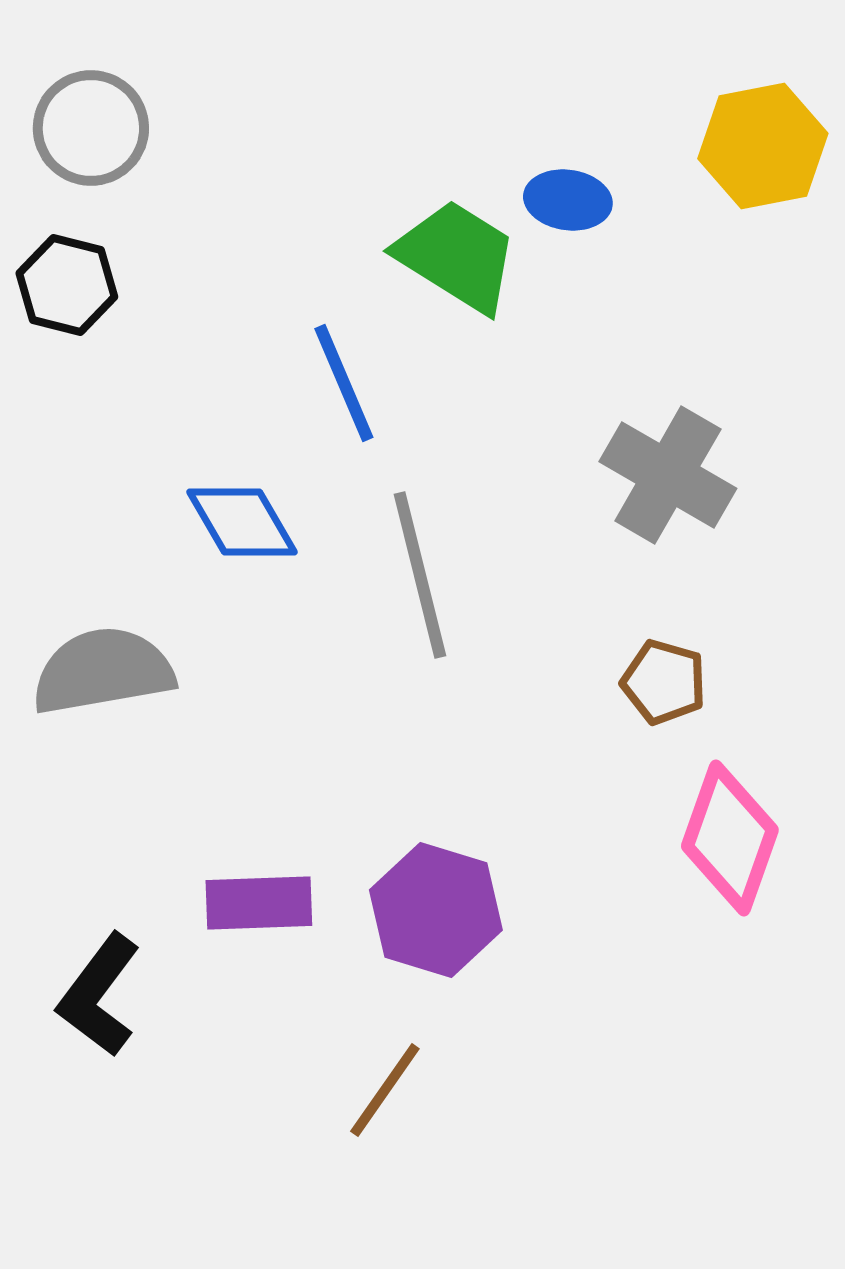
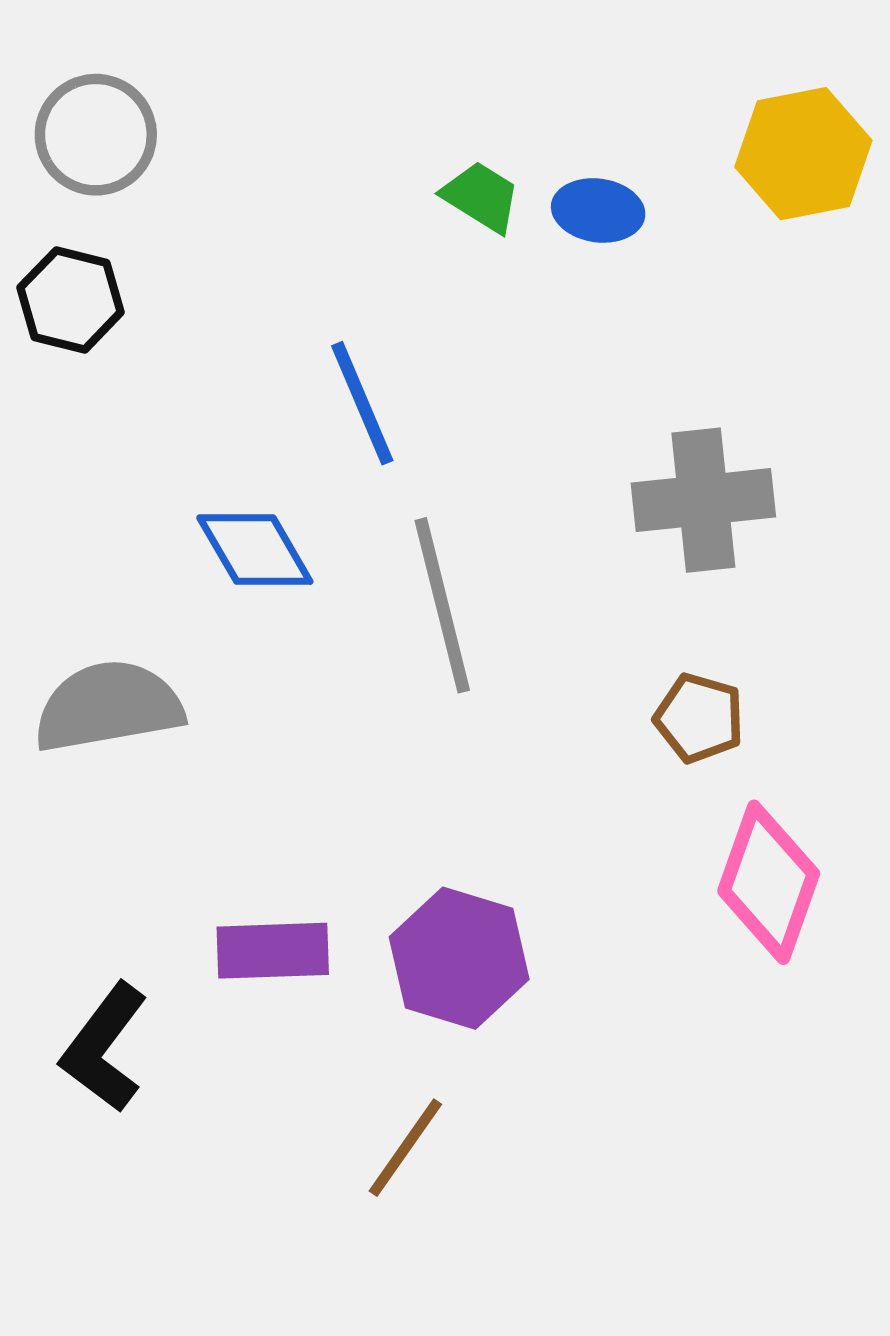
green trapezoid: (457, 256) -> (481, 197), moved, size x0.6
gray cross: (668, 475) -> (703, 500), turned -36

